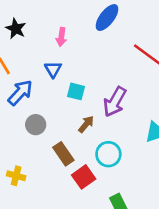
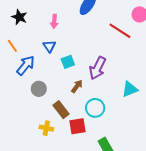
cyan square: (76, 91) -> (68, 62), turned -32
yellow cross: (16, 176) -> (46, 128), moved
red square: (84, 177) -> (77, 126), turned 30

